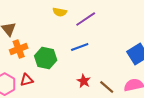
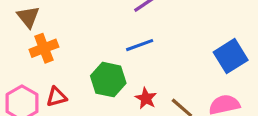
green hexagon: (46, 58) -> (108, 80), moved

